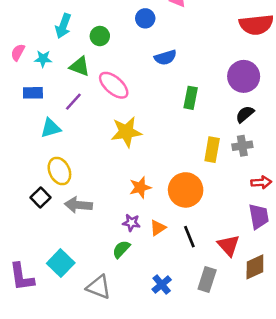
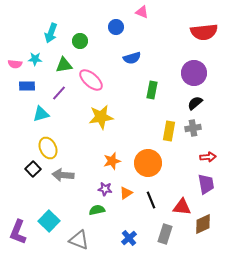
pink semicircle: (18, 52) -> (15, 64), moved, turned -112
green triangle: (80, 66) -> (64, 65), turned -30
red triangle: (228, 245) -> (182, 207), turned -42
green semicircle: (121, 249) -> (97, 210), turned 35
purple L-shape: (22, 277) -> (18, 232), turned 30

